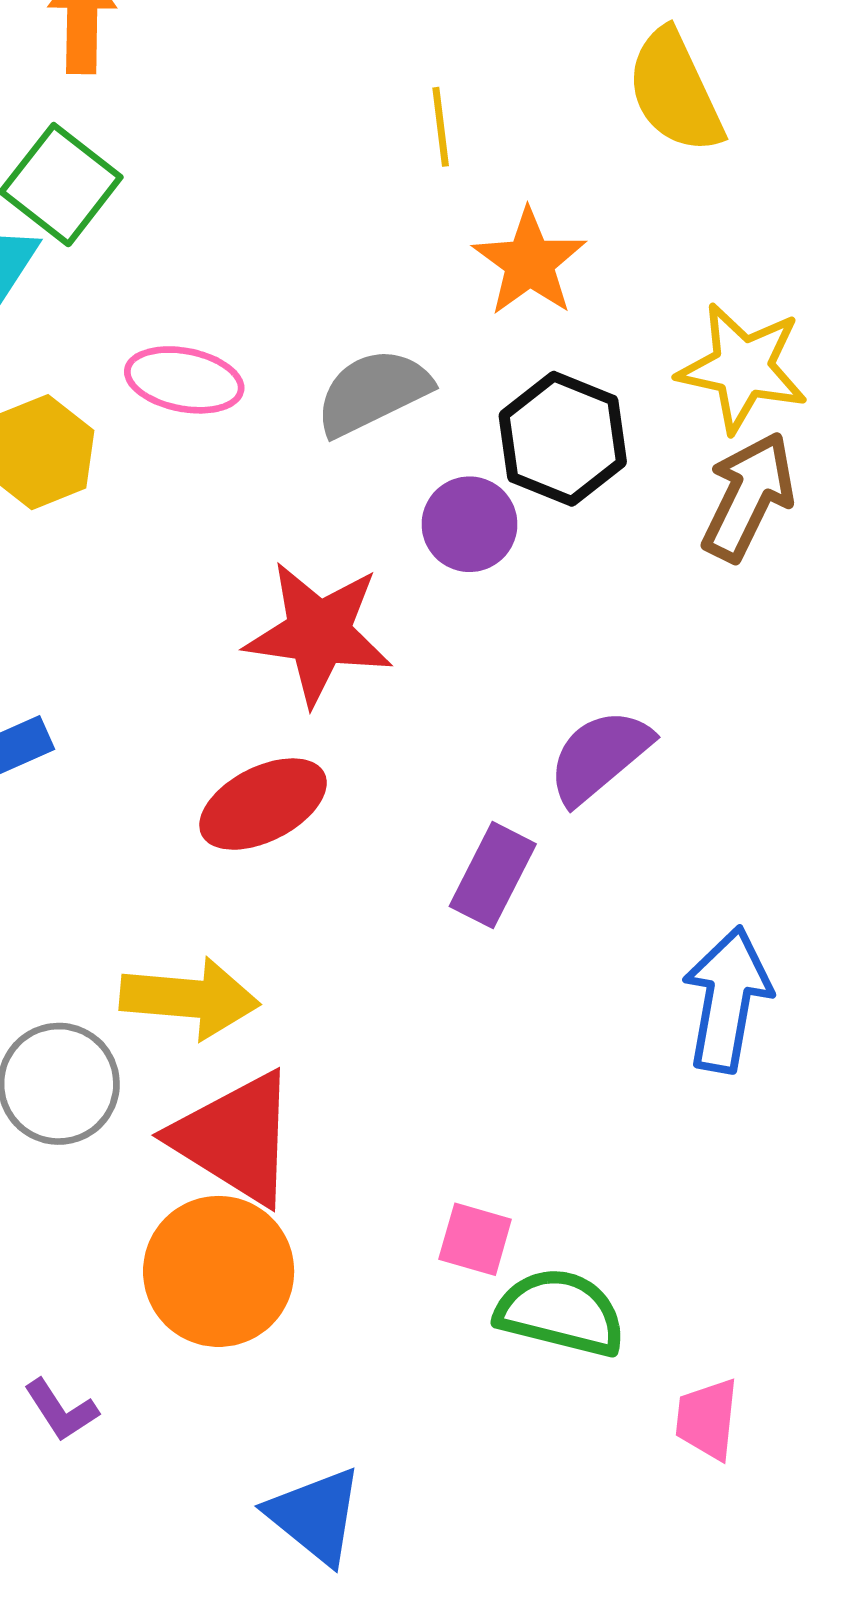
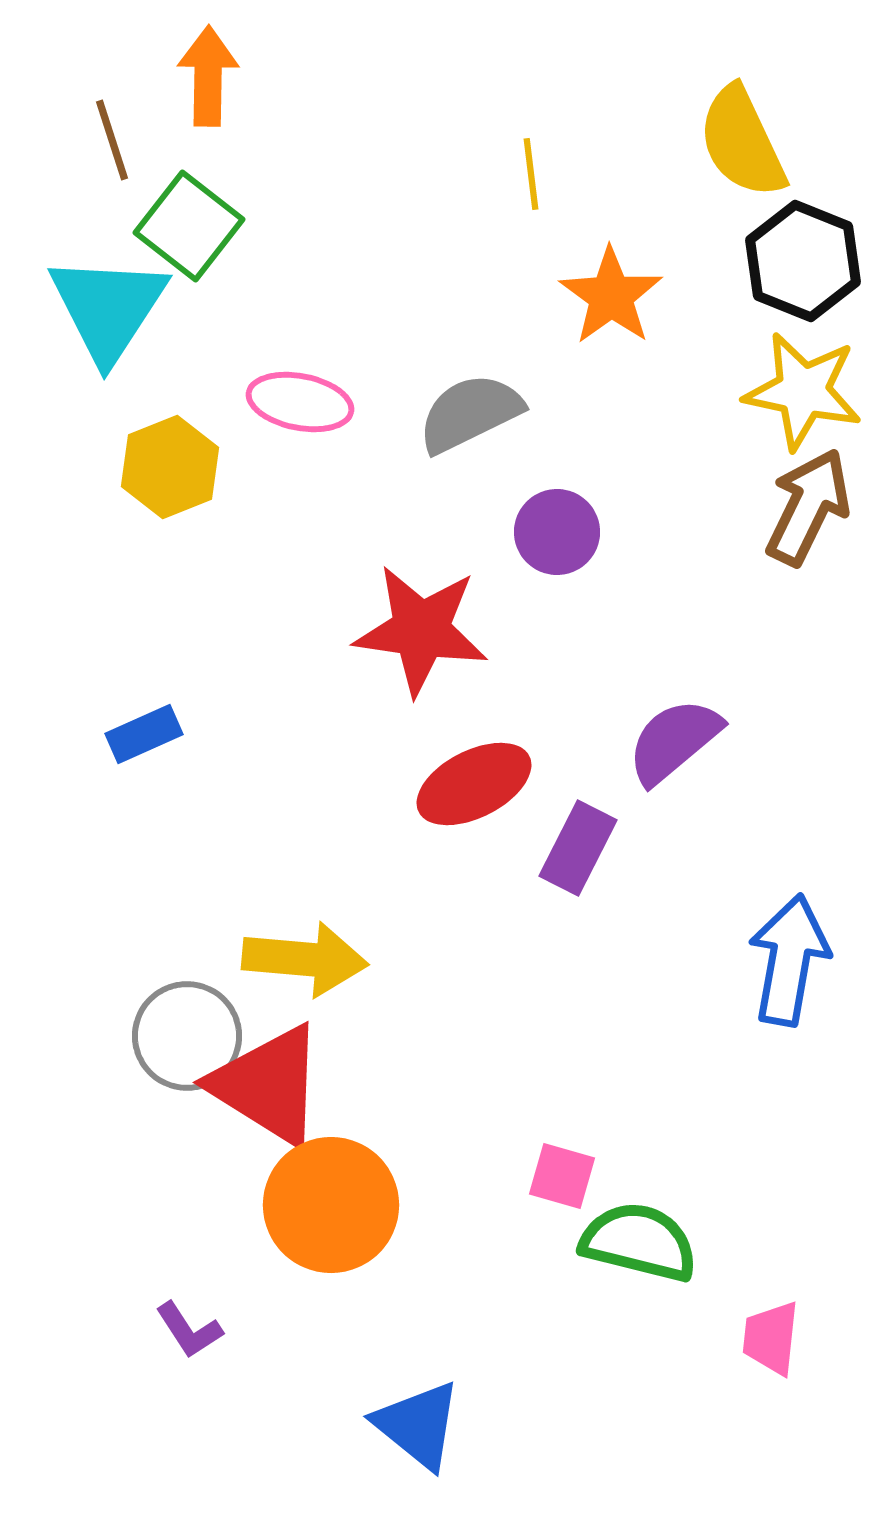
black hexagon: (563, 439) -> (803, 261), moved
red ellipse: (263, 804) -> (474, 784), moved
red triangle: (235, 1138) -> (268, 1085), moved

